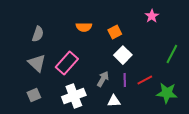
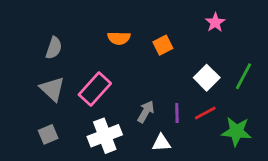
white square: (123, 55) -> (207, 78), moved

